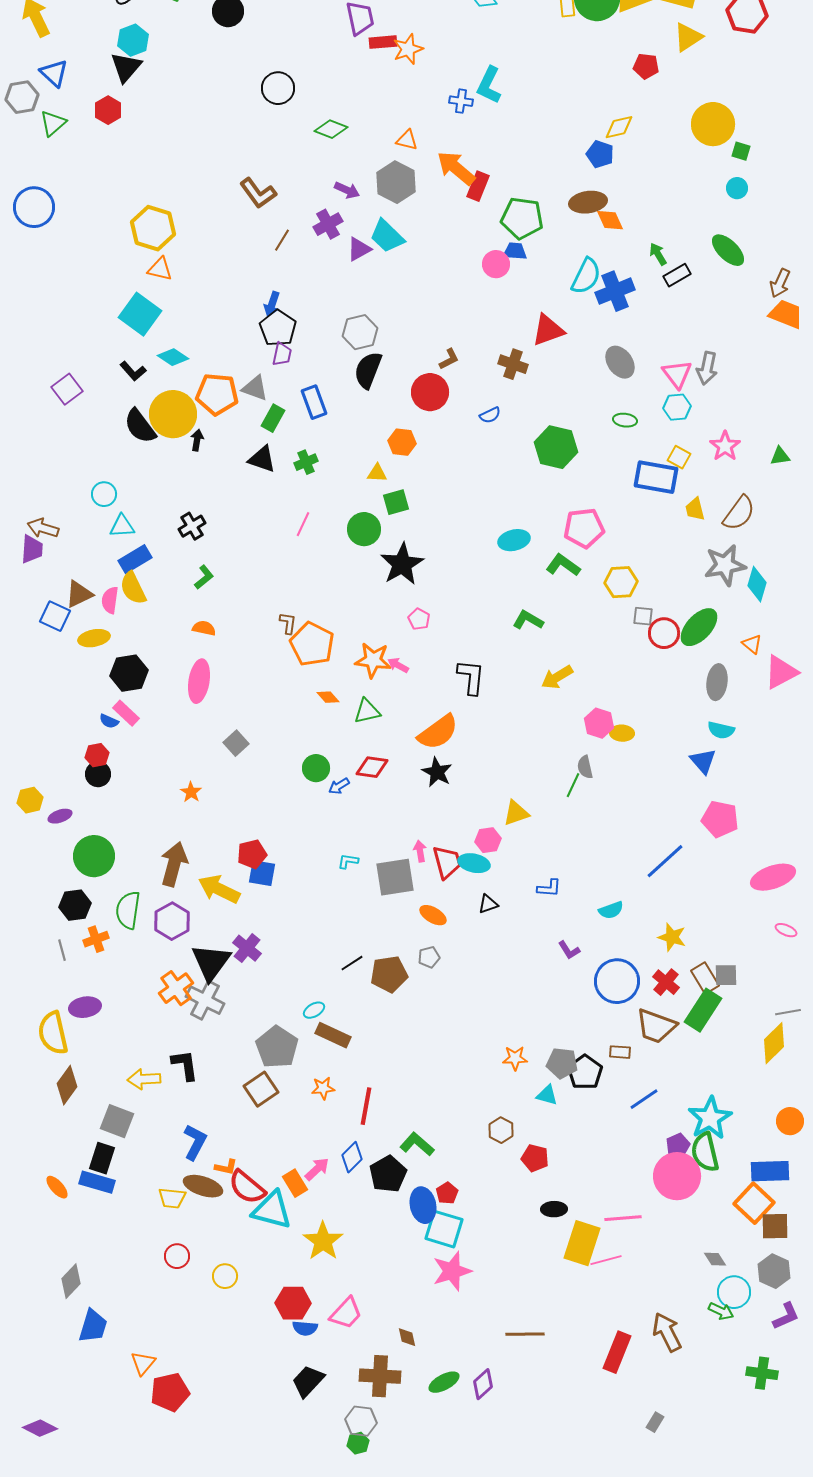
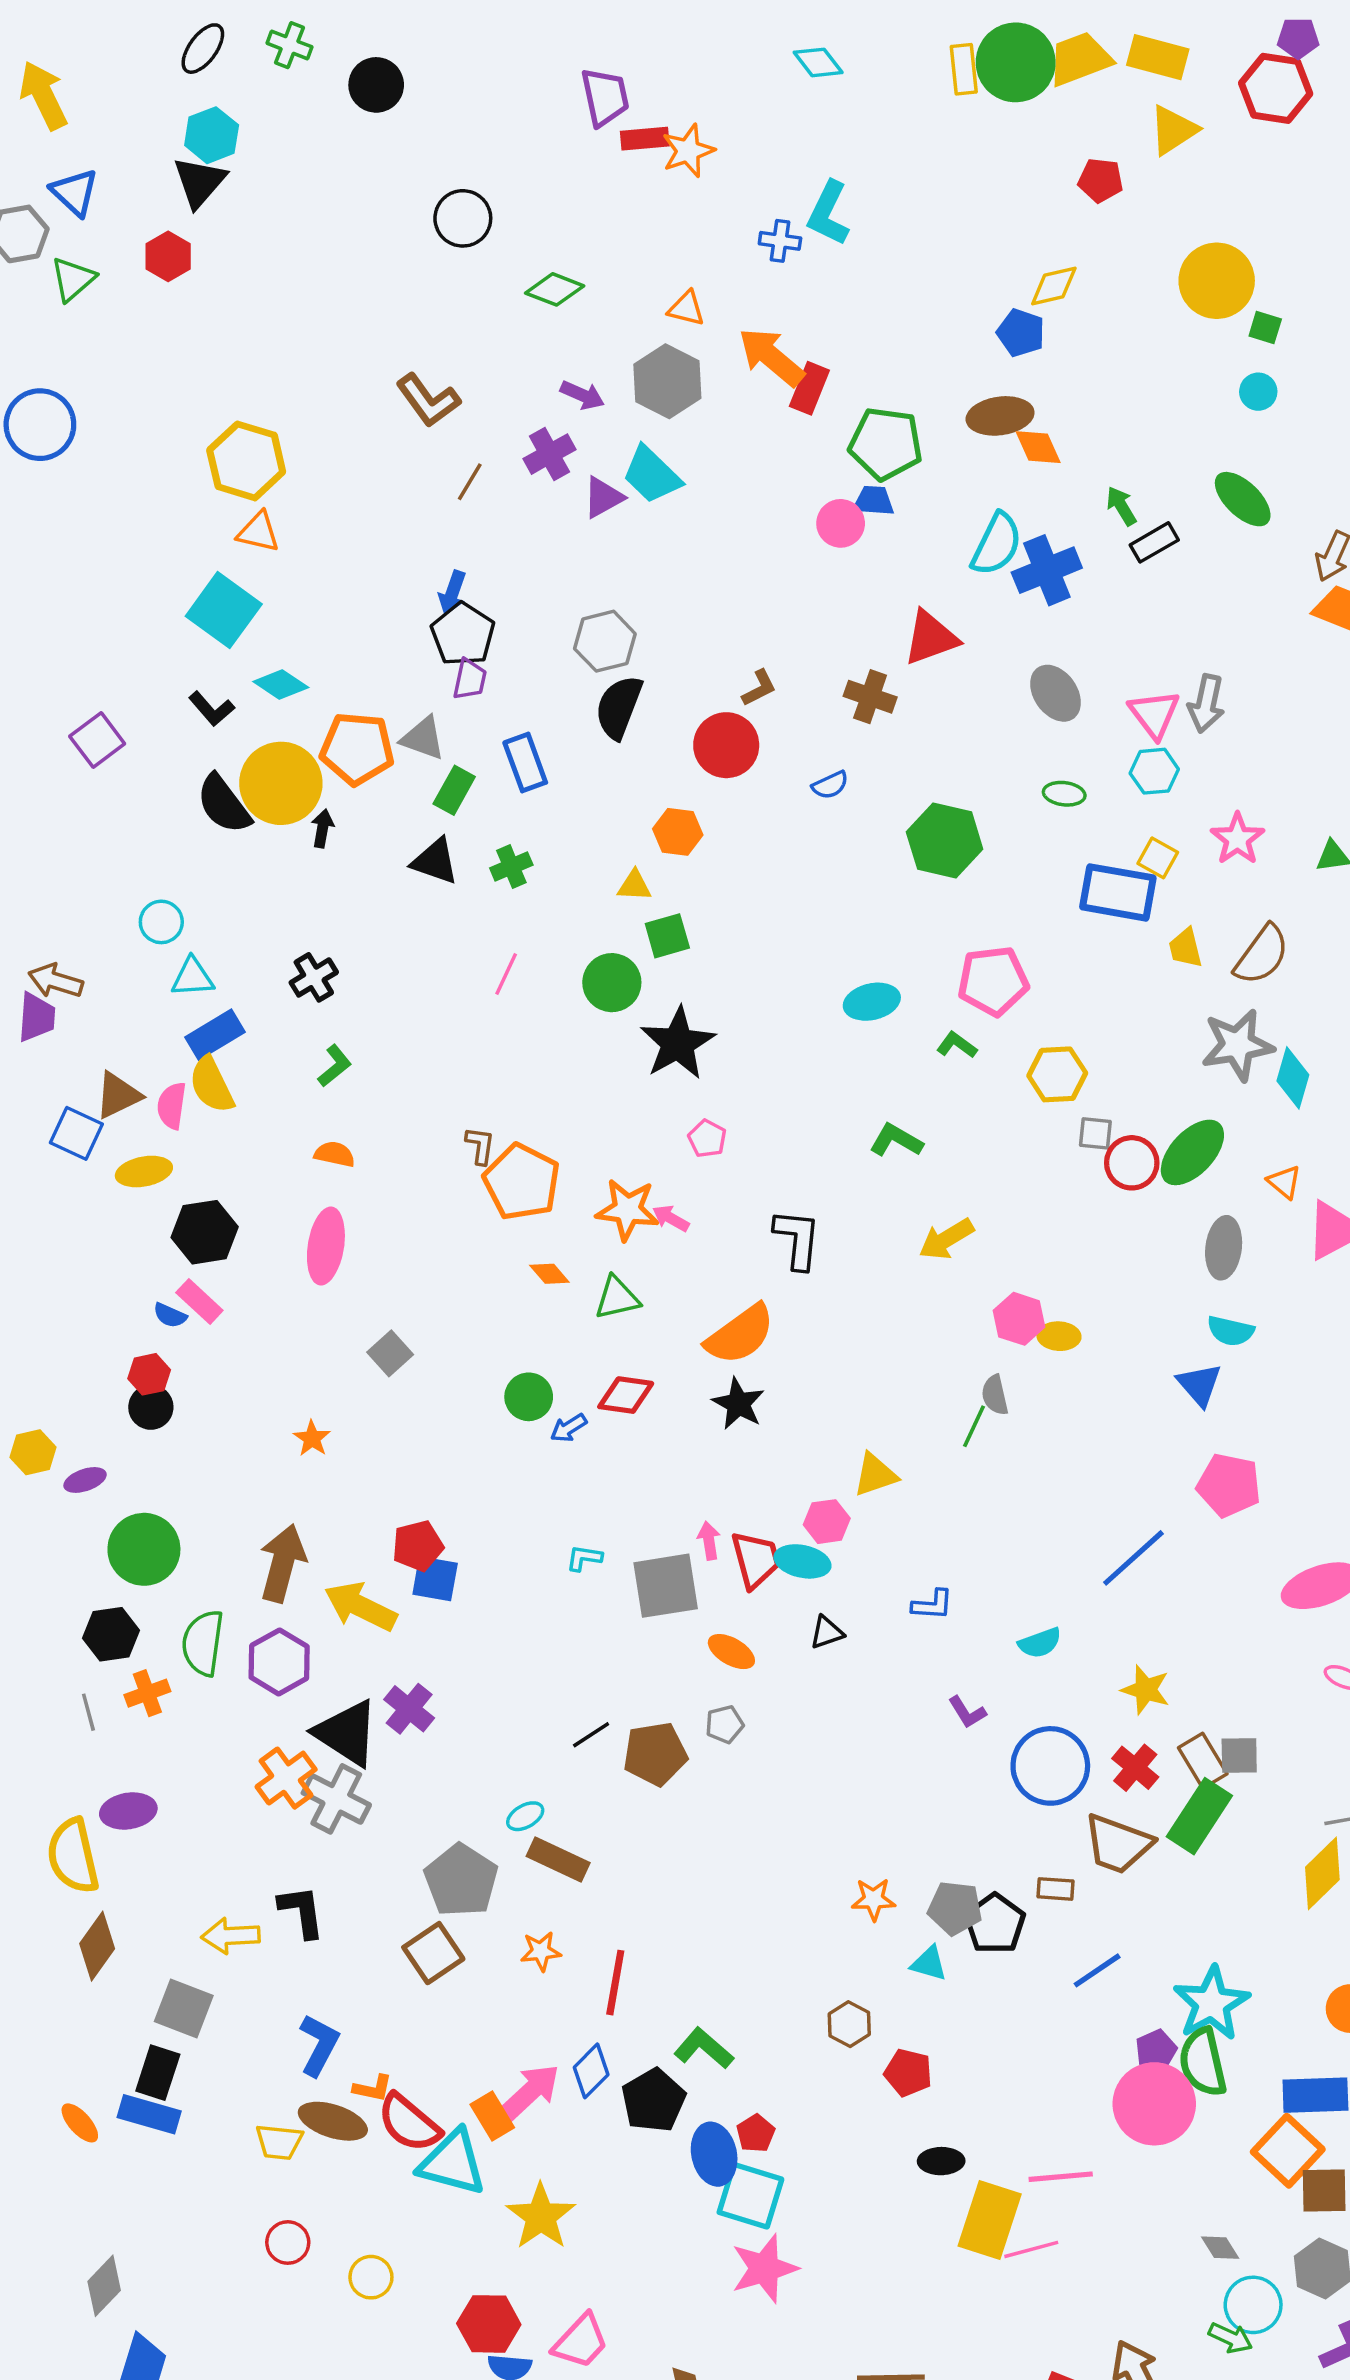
green L-shape: (563, 565) -> (957, 1045), size x0.7
black triangle: (211, 962) -> (347, 1733), turned -33
pink arrow: (317, 1169) -> (530, 2092), size x1.4

